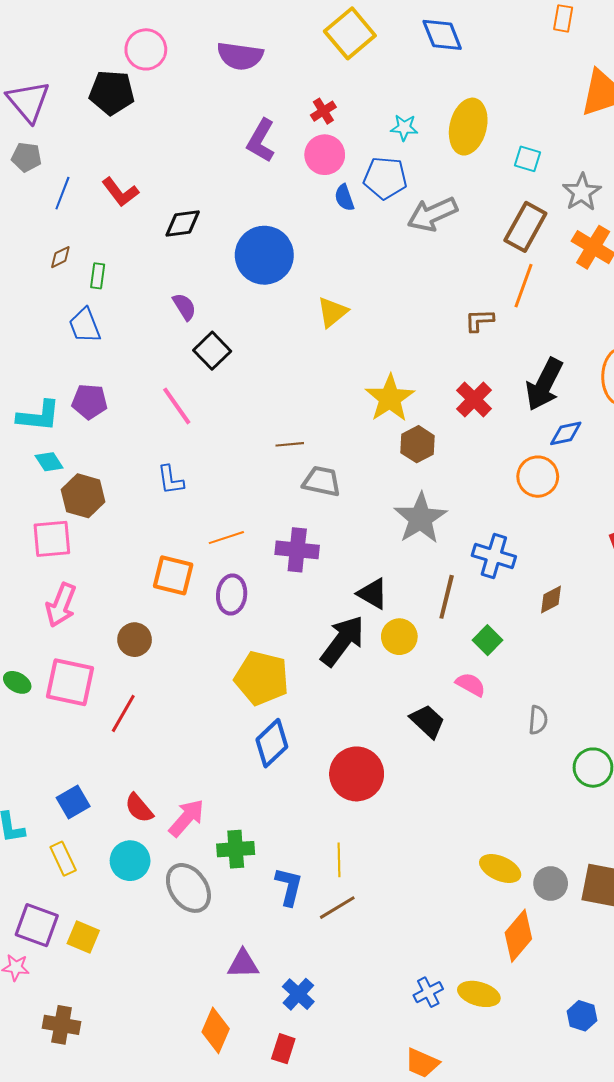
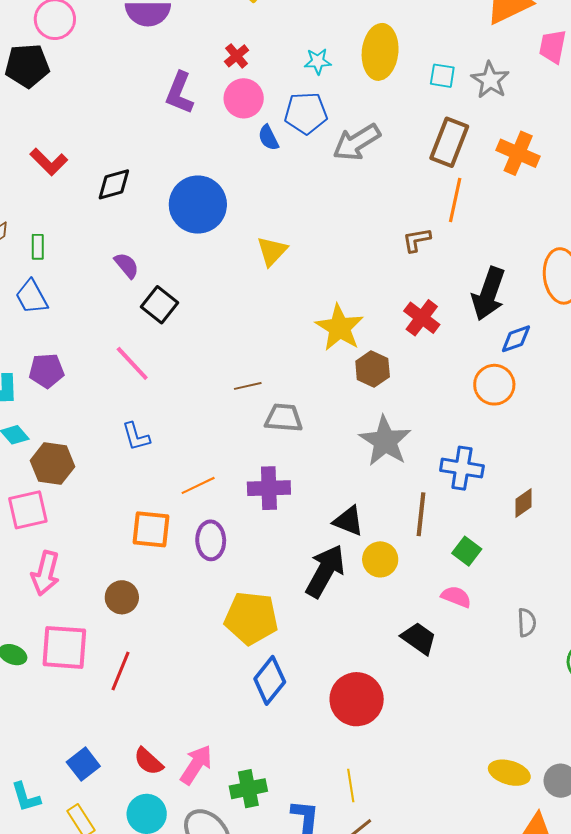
gray star: (582, 192) -> (490, 80), moved

